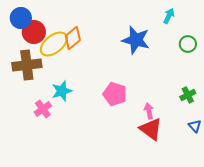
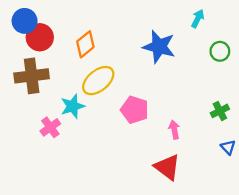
yellow ellipse: (54, 44) -> (98, 81), moved
red triangle: (151, 129) -> (167, 167), moved

